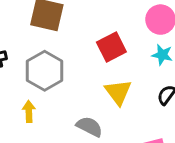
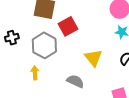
red square: (111, 47) -> (68, 26), moved

